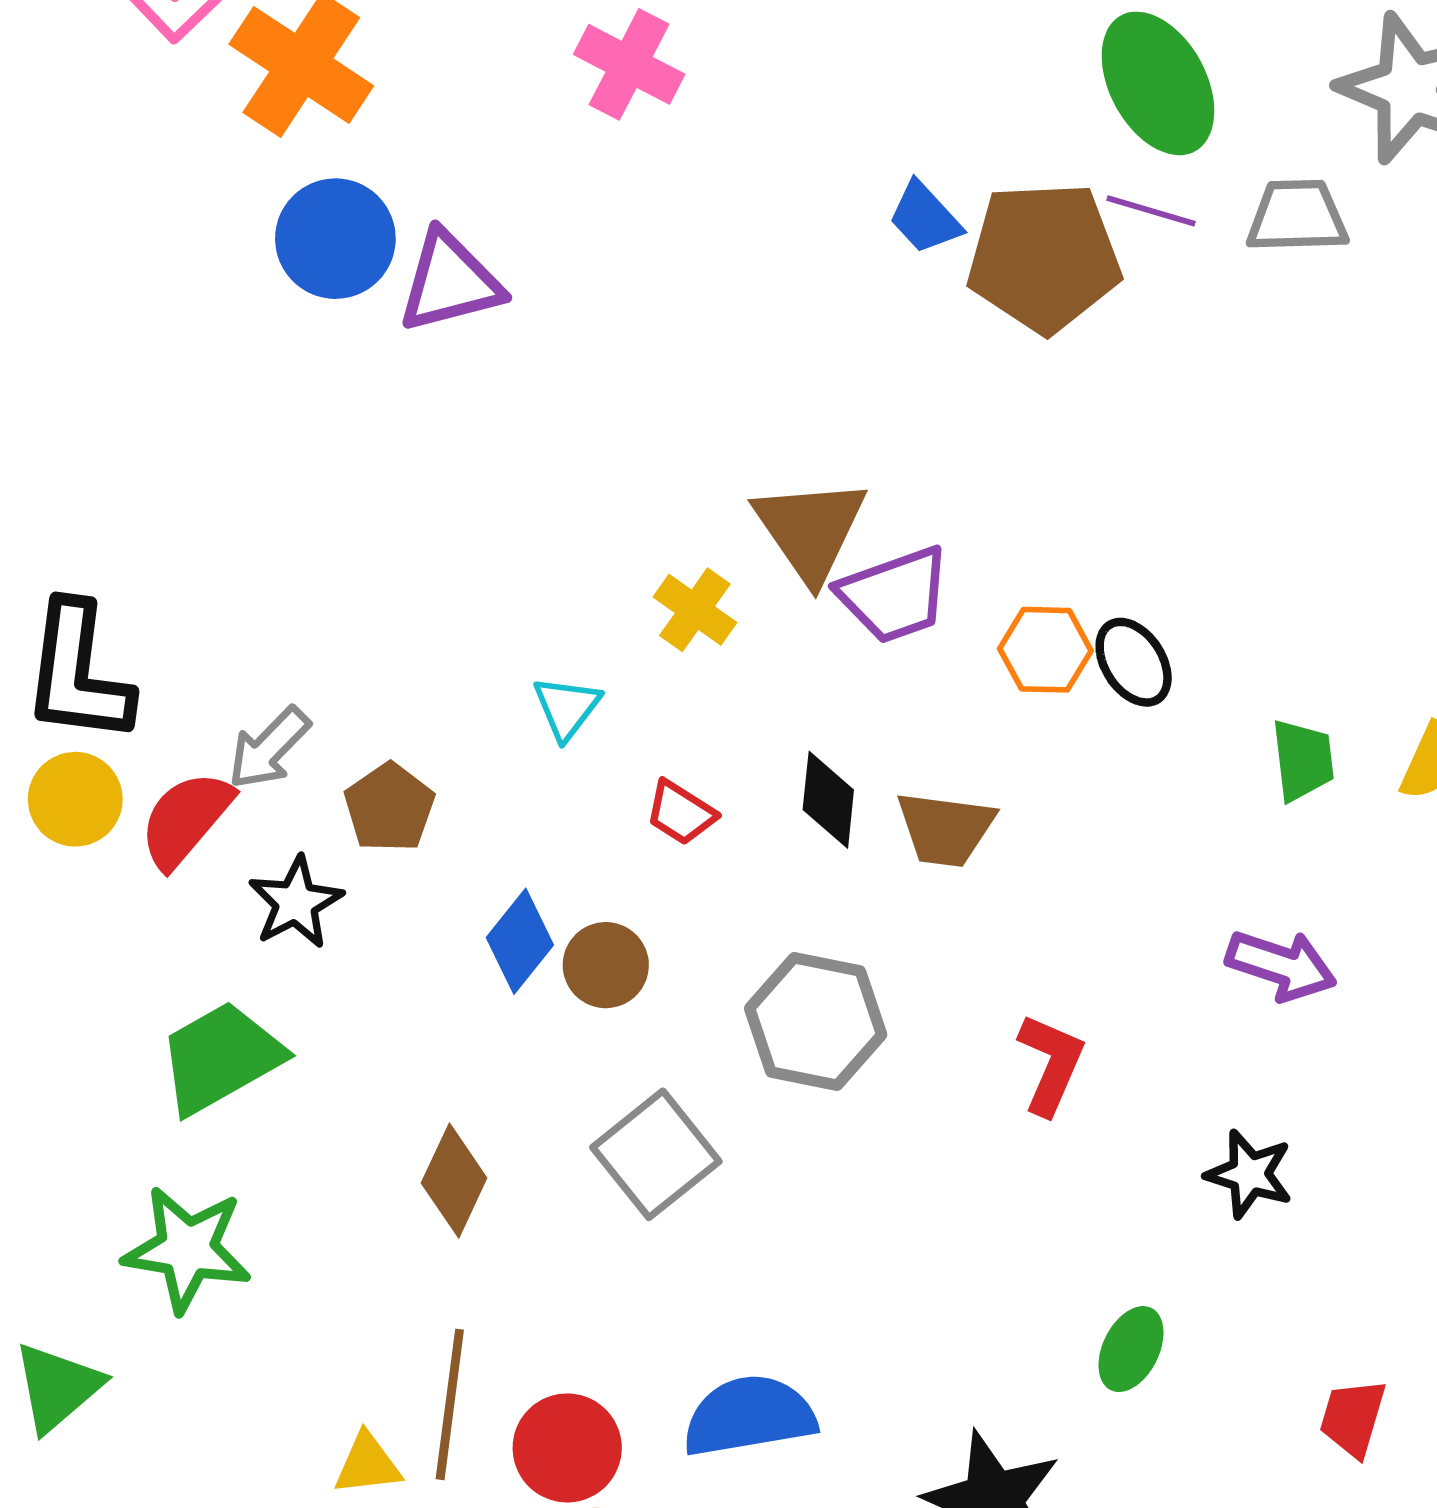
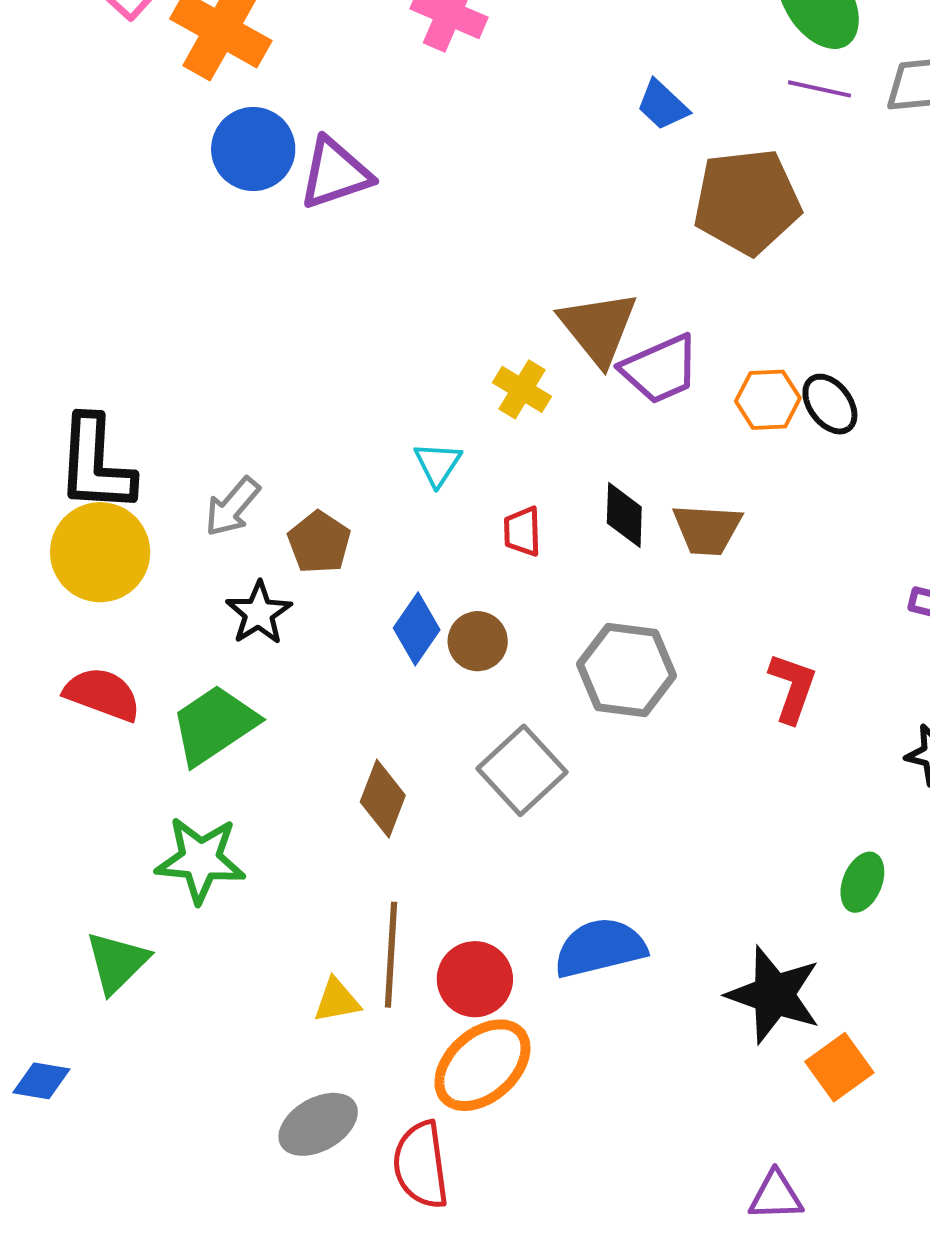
brown pentagon: (1044, 257) -> (747, 202), moved
yellow circle: (75, 799) -> (100, 552), size x1.5
red trapezoid: (681, 813) -> (522, 531), turned 60
red semicircle: (186, 819) -> (102, 694), moved, turned 74

